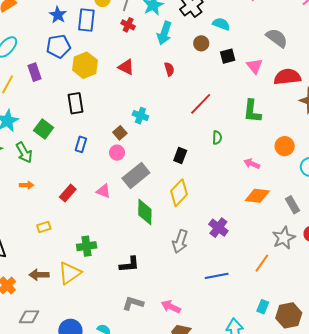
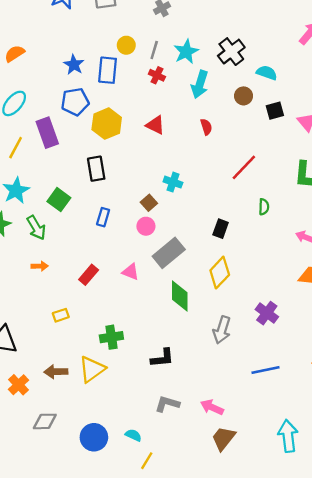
purple rectangle: (35, 72) -> (47, 133), size x1.4

